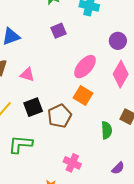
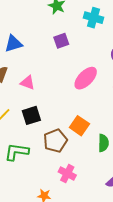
orange square: (83, 96) -> (79, 126), moved
brown pentagon: (60, 116) -> (55, 141), moved

